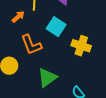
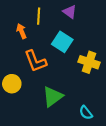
orange arrow: (18, 17) -> (21, 31), turned -72

